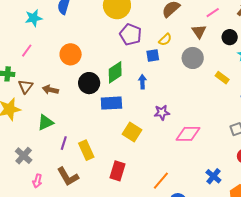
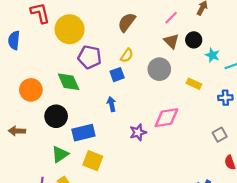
brown triangle: (199, 31) -> (171, 41), moved
green diamond: (115, 72) -> (69, 82), moved, turned -70
green triangle: (46, 122) -> (60, 154), moved
yellow square: (132, 132) -> (93, 161), moved
pink diamond: (188, 134) -> (166, 118), moved

